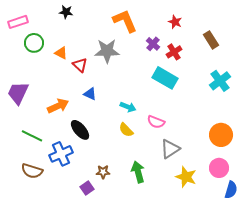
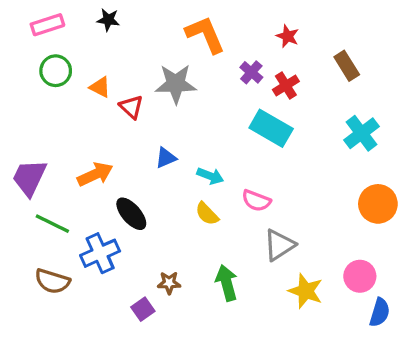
pink rectangle: (18, 22) -> (47, 25), moved
purple trapezoid: (18, 93) -> (29, 178), moved
blue triangle: (90, 94) -> (166, 158), moved, turned -48
orange circle: (221, 135) -> (378, 204), moved

